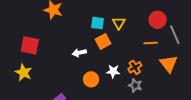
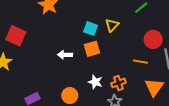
yellow triangle: (119, 23) -> (112, 25), moved
orange circle: (91, 79) -> (70, 96), moved

